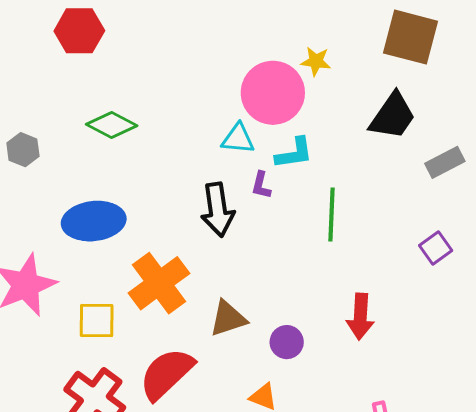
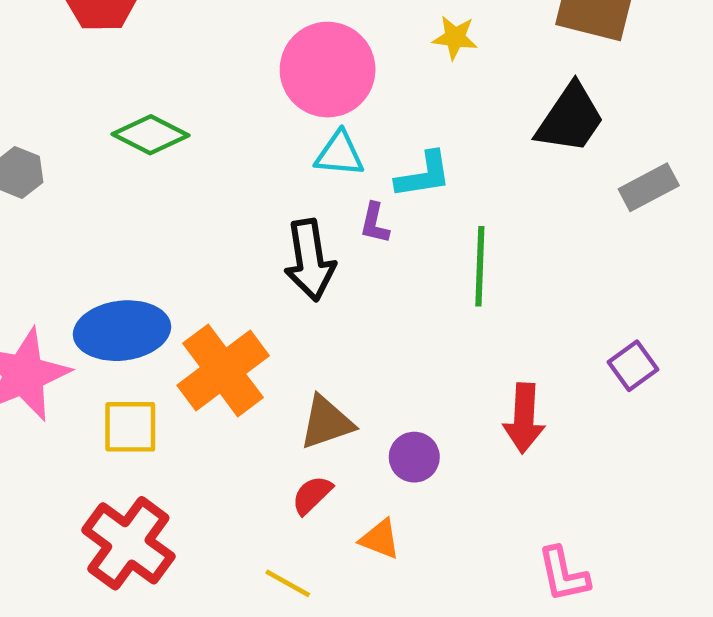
pink circle: (273, 93) -> (328, 70), moved
blue ellipse: (94, 221) -> (122, 331), moved
purple square: (436, 248) -> (633, 366), moved
red semicircle: (166, 374) -> (312, 495), moved, size x0.5

